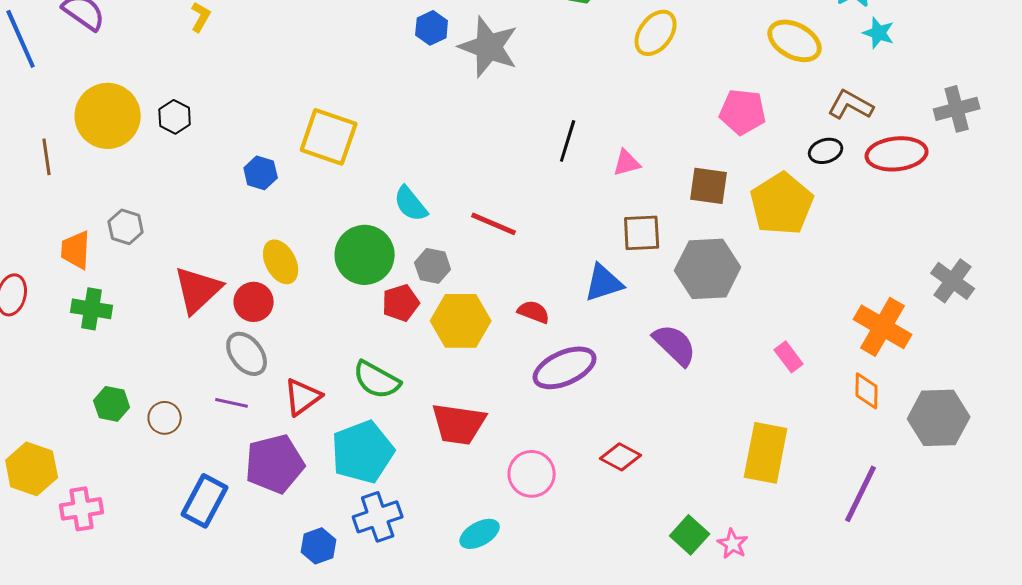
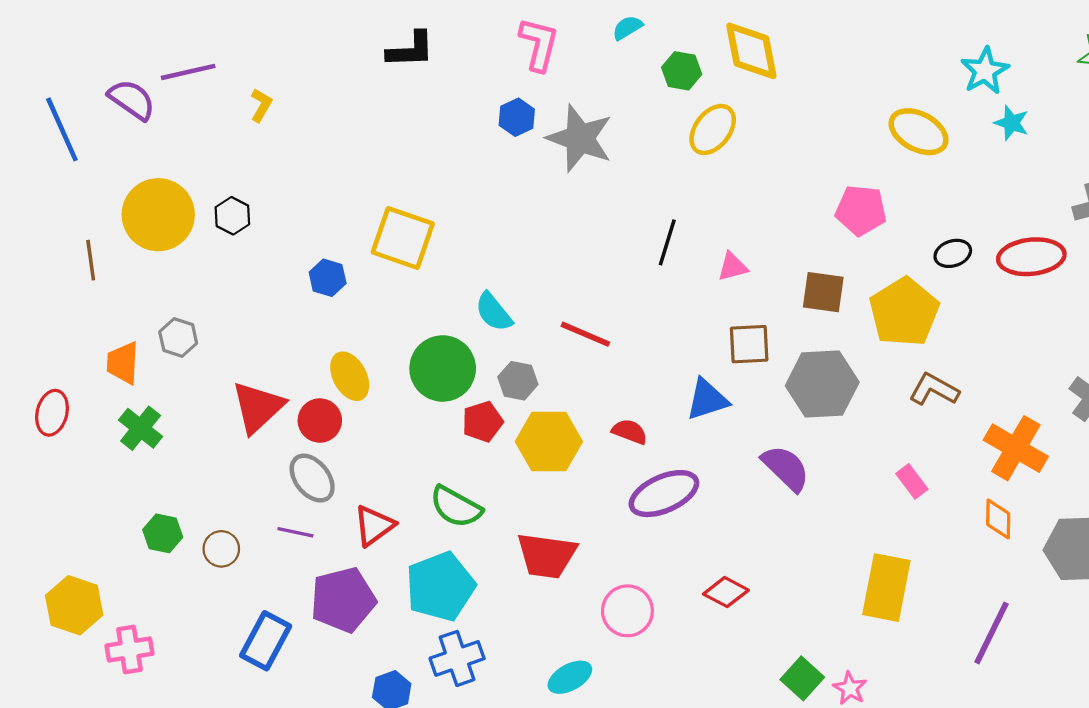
yellow ellipse: (656, 33) -> (713, 129), moved
brown L-shape: (851, 105) -> (934, 390), moved
green cross: (92, 309) -> (141, 428), turned 30

